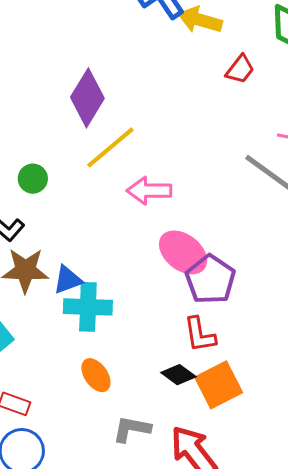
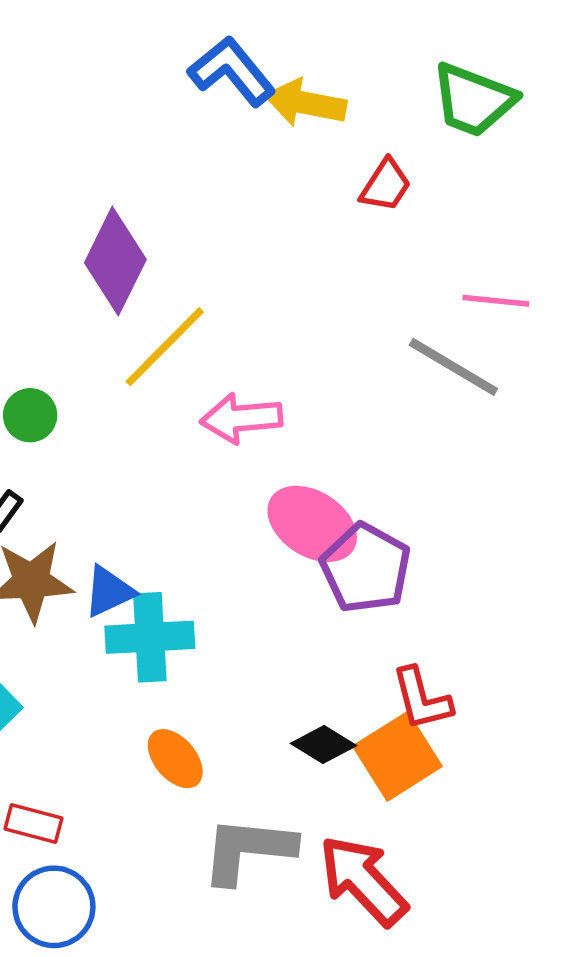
red L-shape: (200, 335) -> (422, 699), moved
gray L-shape: (132, 429) -> (248, 850), size x1.4

